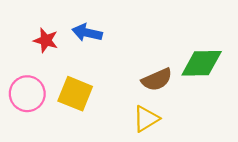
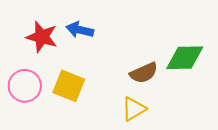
red star: (46, 40) -> (42, 37), size x1.4

